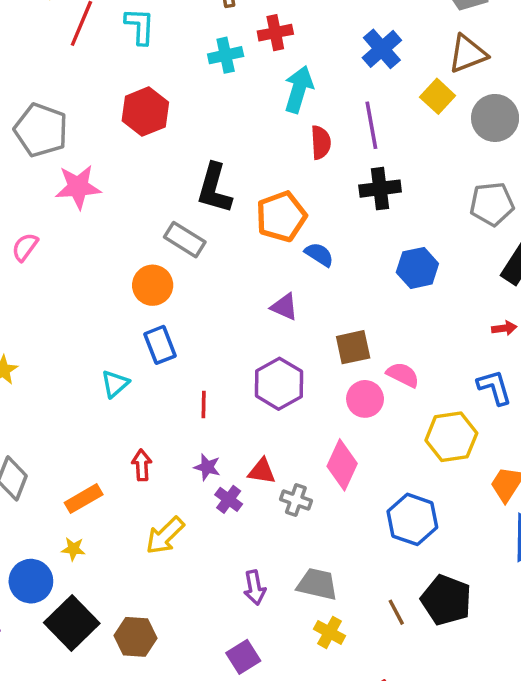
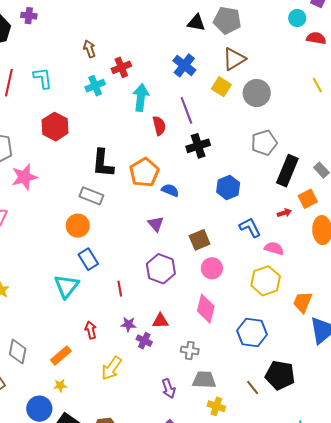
purple triangle: (284, 307) -> (156, 224), turned 36
pink semicircle: (403, 375) -> (274, 248), moved
cyan triangle: (115, 384) -> (67, 286), size x1.5
blue L-shape: (494, 387) -> (250, 227), moved
gray cross: (296, 500) -> (190, 350), moved

